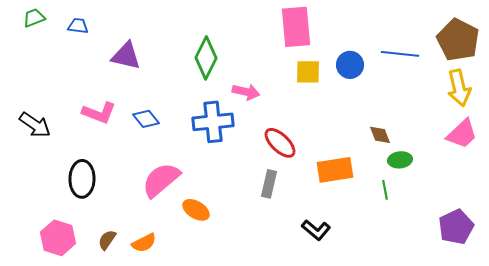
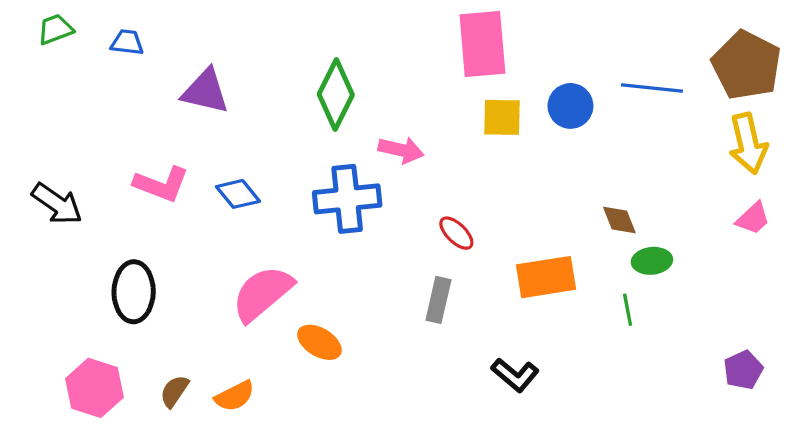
pink trapezoid: (462, 134) -> (753, 218), size x0.7
red ellipse: (280, 143) -> (456, 233), size x0.7
purple pentagon: (456, 227) -> (743, 370), size x0.7

